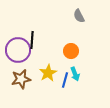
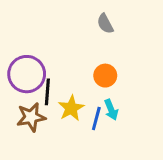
gray semicircle: (79, 16) -> (105, 24), moved
black line: (32, 40) -> (47, 92), moved

